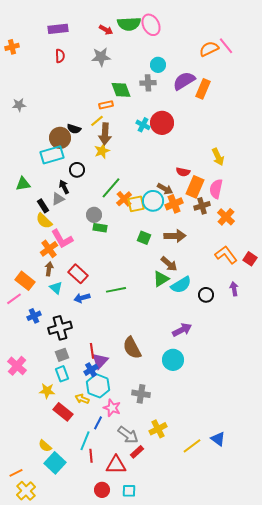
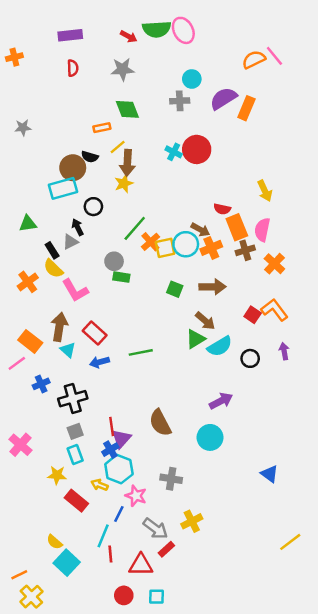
green diamond: (121, 90) -> (127, 109), moved
orange rectangle: (106, 105) -> (102, 128), moved
orange rectangle: (195, 187) -> (237, 227), turned -45
orange cross: (49, 249) -> (28, 282), moved
red square: (250, 259) -> (253, 315), moved
brown arrow: (49, 269) -> (59, 327), size x1.6
blue triangle: (218, 439) -> (270, 474), moved
yellow line: (192, 446) -> (290, 542), moved

